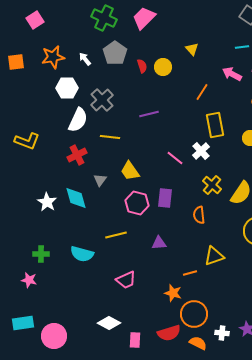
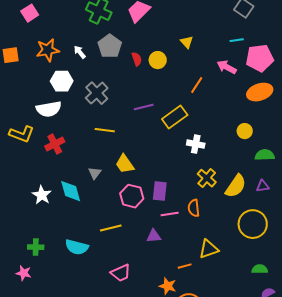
white semicircle: (78, 120) -> (49, 109), moved, turned 55
yellow rectangle: (215, 125) -> (175, 117), moved, turned 65
white cross: (201, 151) -> (196, 144), turned -36
red cross: (77, 155) -> (55, 144), moved
pink line: (175, 158) -> (170, 214), moved, turned -48

